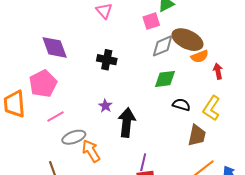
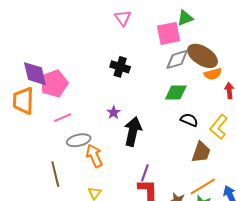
pink square: (151, 21) -> (169, 33), size x1.4
purple diamond: (55, 47) -> (35, 74), moved

